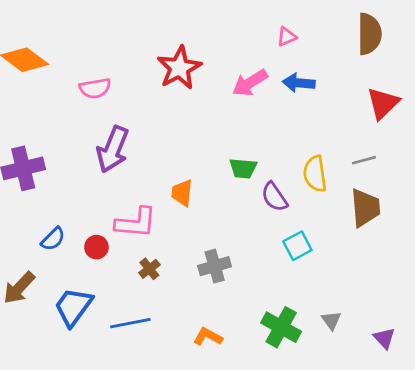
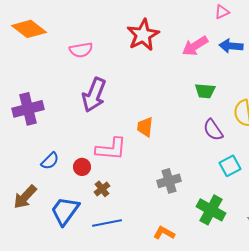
green trapezoid: (243, 168) -> (205, 91), moved
brown cross: (149, 269) -> (102, 189), moved
green cross: (281, 327) -> (211, 210), moved

